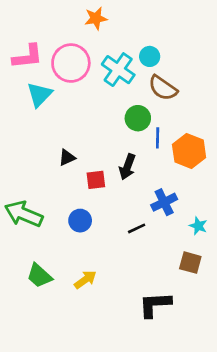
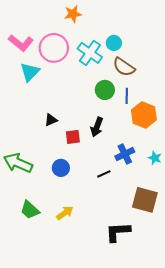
pink L-shape: (28, 56) -> (21, 43), turned 45
blue line: (158, 138) -> (127, 96), moved
cyan star: (198, 226) -> (155, 158), moved
brown square: (190, 263) -> (145, 200), size x1.5

